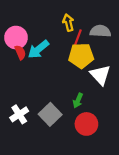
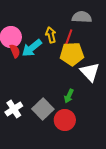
yellow arrow: (68, 23) -> (51, 35), moved
gray semicircle: (100, 31) -> (82, 17), moved
red circle: (86, 124) -> (65, 120), moved

